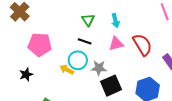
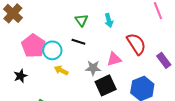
pink triangle: (116, 44) -> (114, 59), moved
pink pentagon: (40, 45) -> (34, 46), turned 30
cyan circle: (78, 60) -> (52, 50), moved

